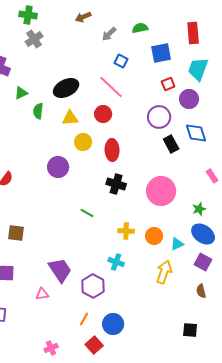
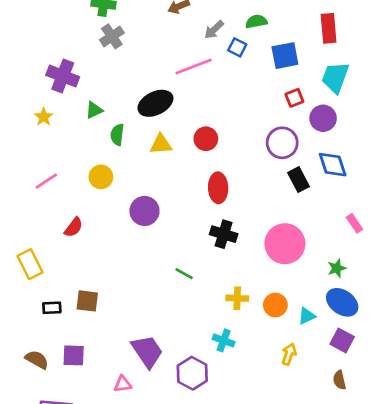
blue square: (121, 61) -> (237, 47), moved
pink line: (111, 87) -> (194, 66), moved, turned -64
yellow circle: (83, 142) -> (101, 177), moved
yellow arrow: (164, 272) -> (289, 354), size x0.7

